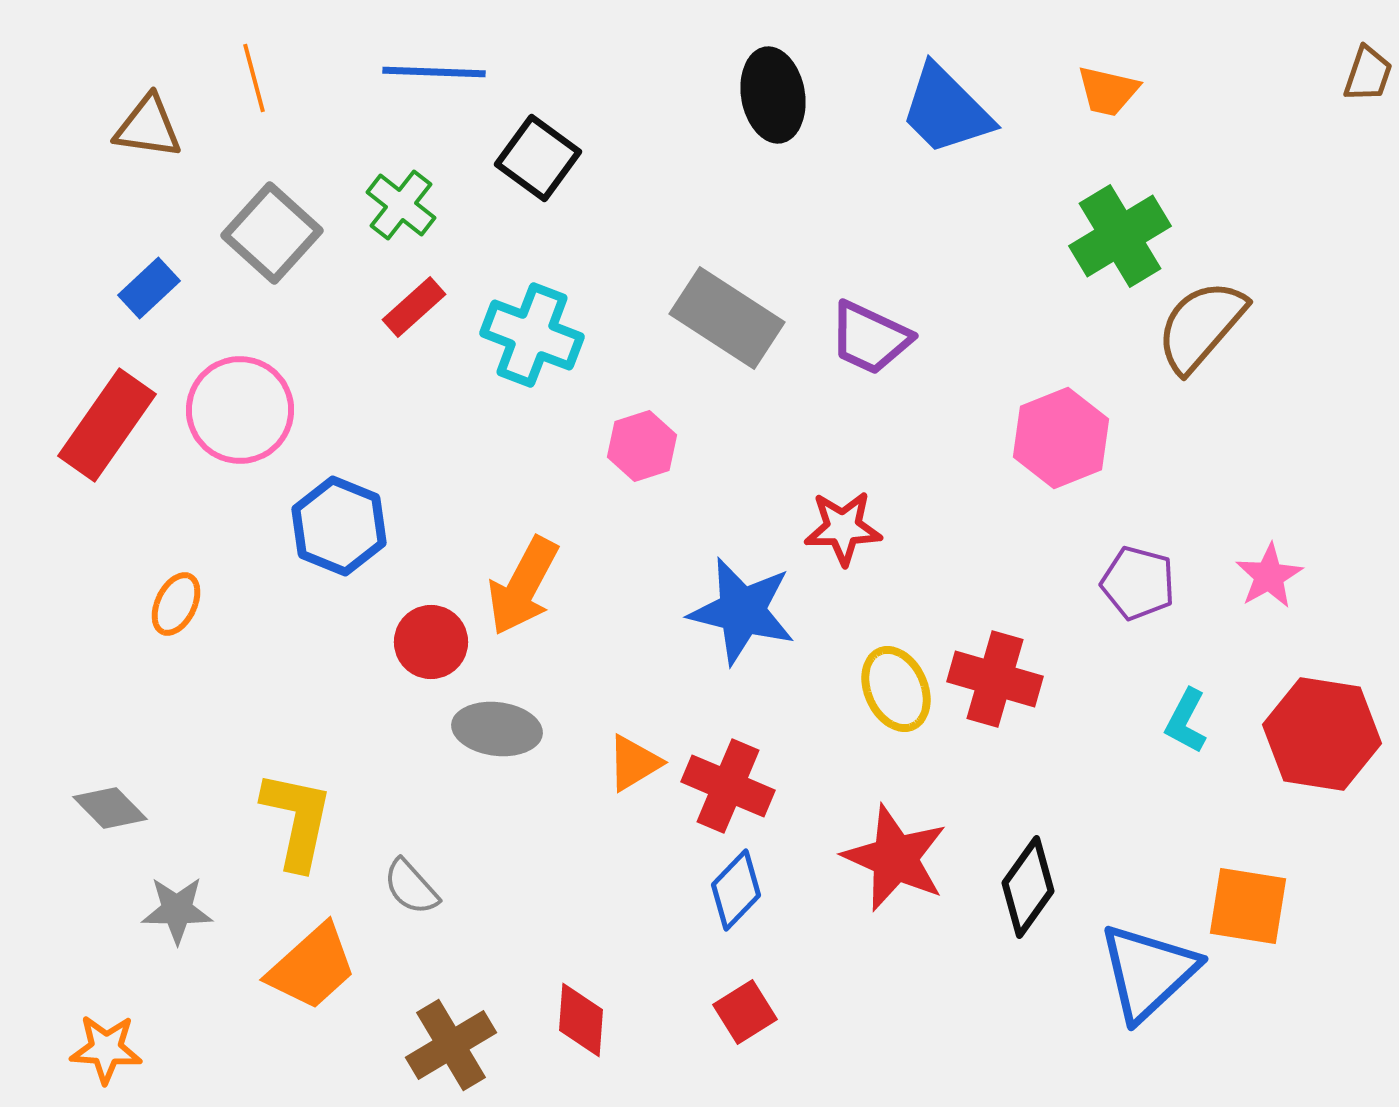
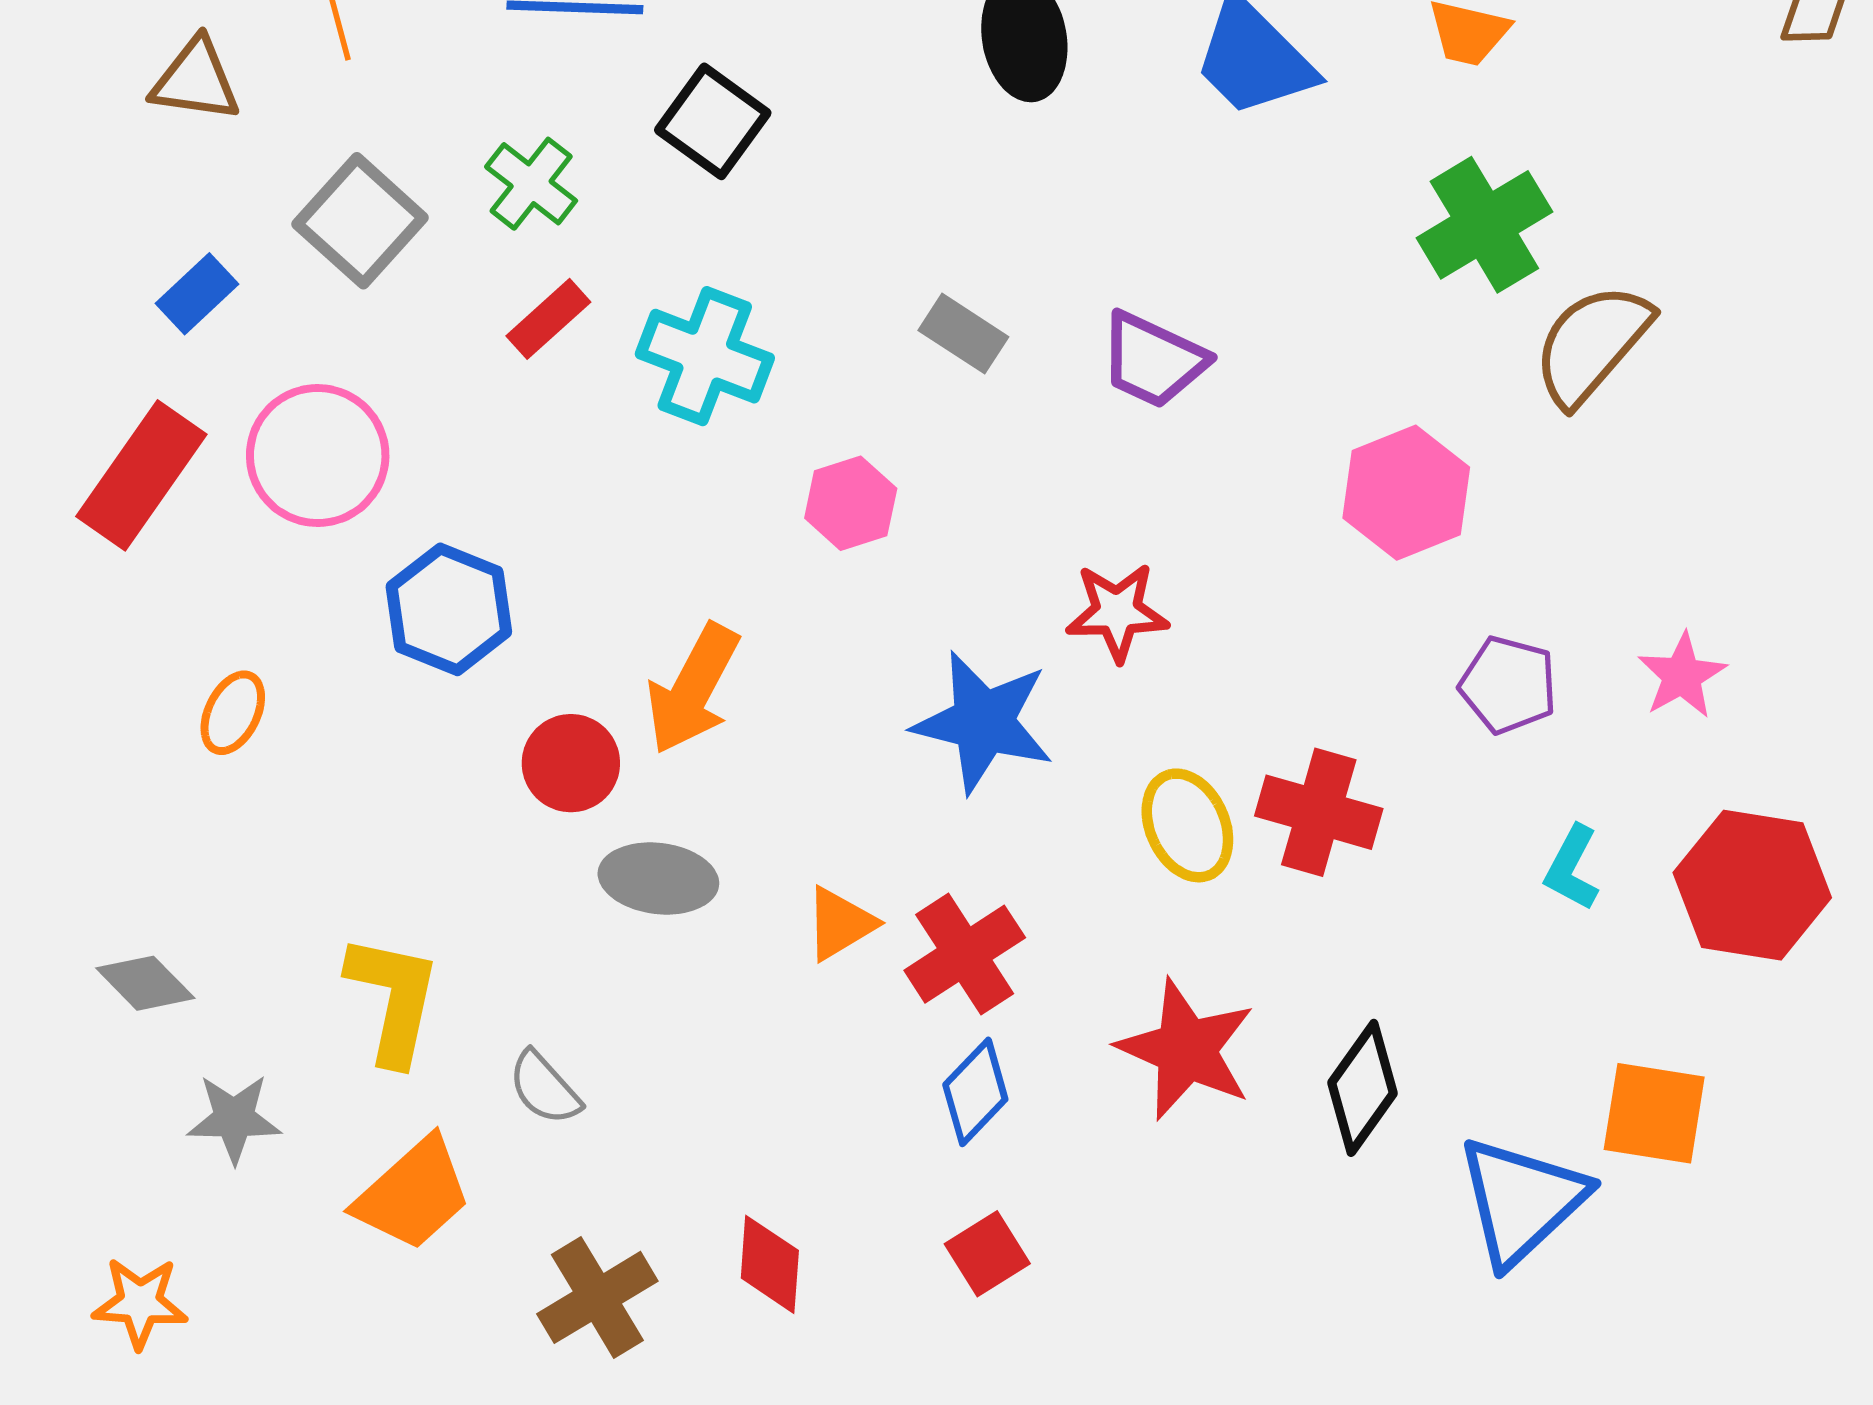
gray rectangle: (727, 318) -> (963, 334), size x0.6
red cross: (728, 786) -> (965, 954), turned 34

